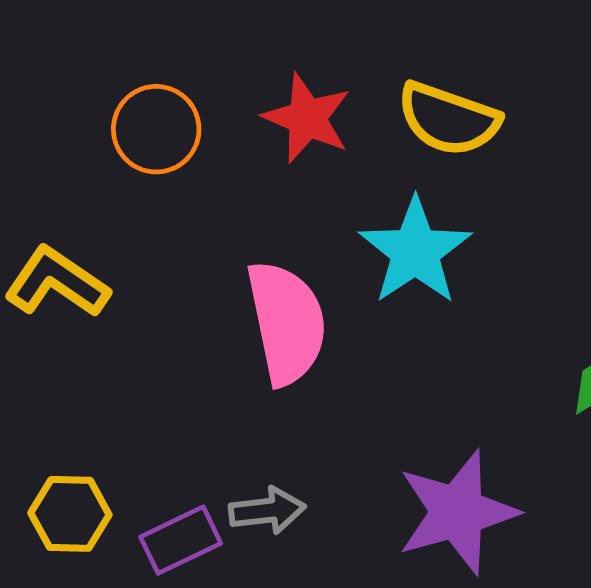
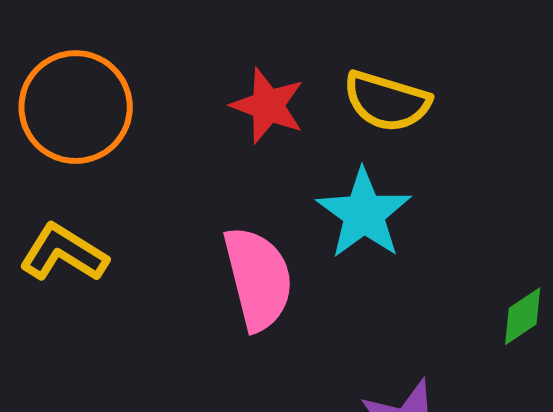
orange circle: (156, 129) -> (76, 107), moved, size x1.5

